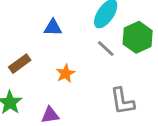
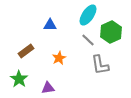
gray L-shape: (122, 101) -> (100, 65), moved

